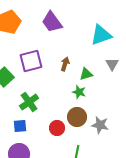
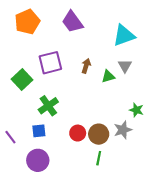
gray triangle: (112, 64) -> (125, 66), moved
green star: (79, 92) -> (136, 110), moved
brown circle: (77, 117) -> (99, 134), moved
gray star: (100, 125) -> (123, 130), turned -30

